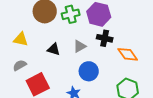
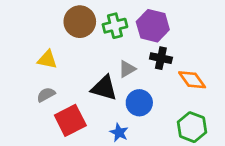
black triangle: (54, 49) -> (104, 88), moved, size x1.5

